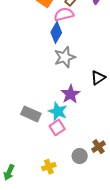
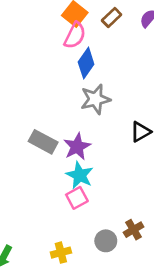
pink semicircle: (64, 14) -> (75, 35), moved, turned 126
purple star: (70, 94) -> (77, 147), moved
gray rectangle: (31, 114) -> (43, 142), moved

